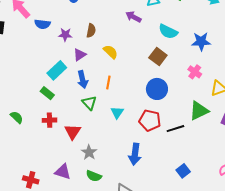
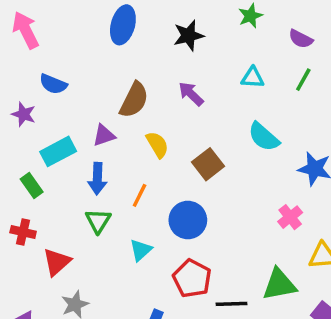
purple arrow: (133, 17) -> (191, 94), moved
blue semicircle: (42, 24) -> (53, 84), moved
brown semicircle: (91, 31) -> (134, 100), size x1.5
purple star: (65, 35) -> (24, 114), moved
brown square: (158, 56) -> (208, 164), moved
blue circle: (157, 89) -> (188, 220), moved

